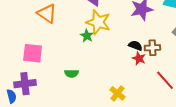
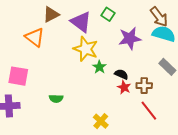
green star: (87, 36) -> (99, 67), moved
brown cross: (152, 48) -> (144, 86), moved

